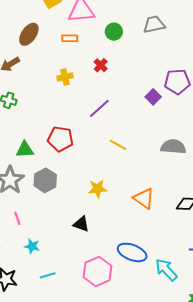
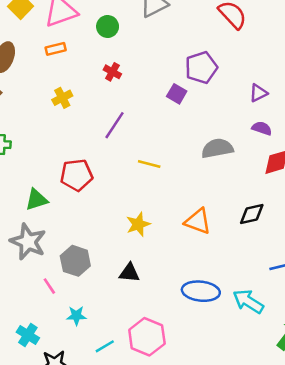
red cross: (101, 65) -> (112, 72), moved
gray hexagon: (45, 180) -> (75, 261), moved
pink hexagon: (98, 271) -> (147, 337), moved

